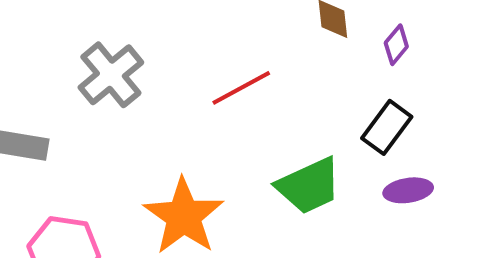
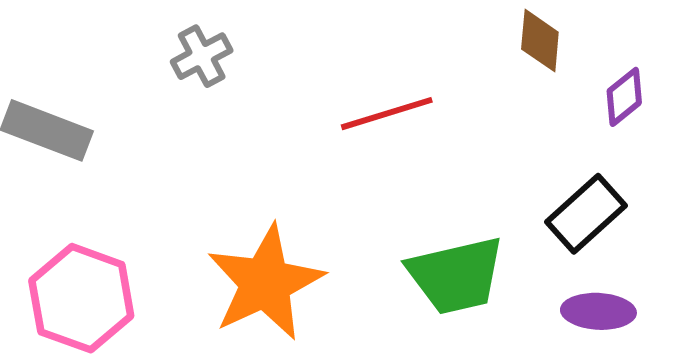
gray cross: (111, 75) -> (202, 56), size x0.6

